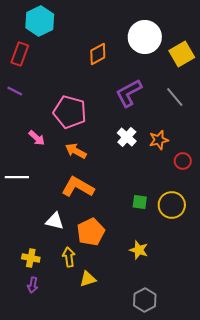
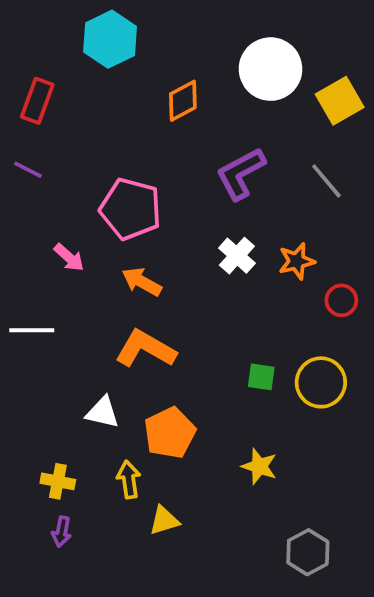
cyan hexagon: (40, 21) -> (110, 39), moved
gray hexagon: (145, 300) -> (308, 552), moved

